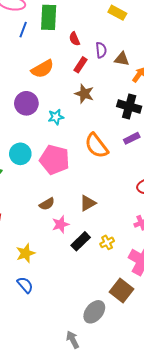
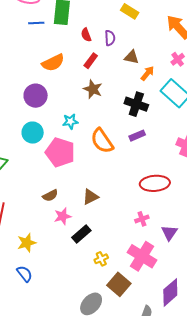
blue line: (23, 30) -> (36, 23), turned 63
purple semicircle: (101, 50) -> (110, 38), moved
cyan star: (56, 117) -> (70, 121), moved
cyan circle: (20, 154) -> (33, 133), moved
yellow cross: (107, 242) -> (101, 259), moved

